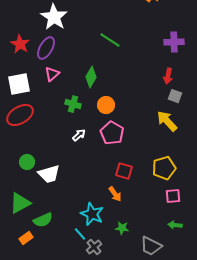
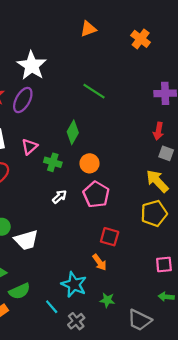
pink triangle: (52, 74) -> (29, 147), moved
yellow pentagon: (164, 168) -> (154, 213), moved
cyan line: (80, 234) -> (52, 307), moved

